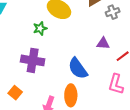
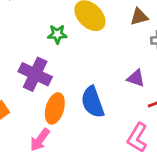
orange ellipse: (71, 95) -> (55, 108), moved

